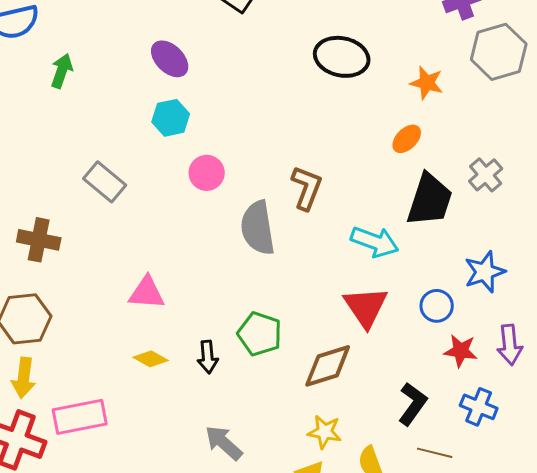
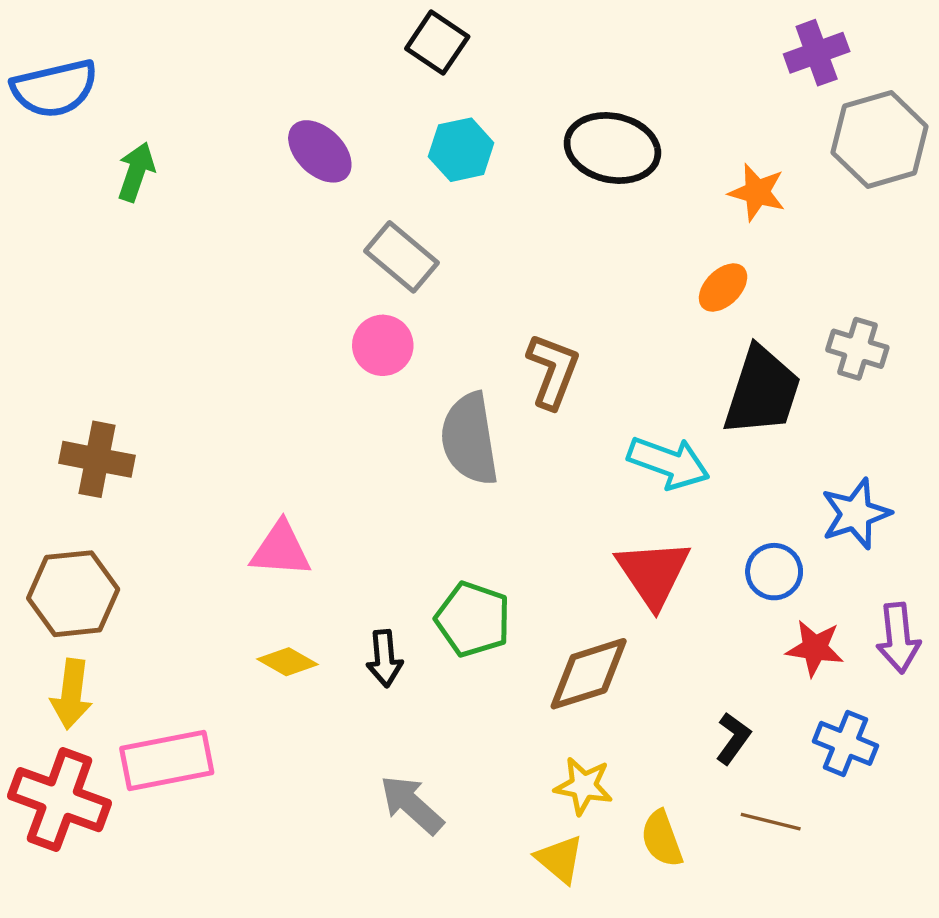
cyan hexagon: (171, 118) -> (461, 150), moved
gray cross: (486, 175) -> (857, 349), turned -32
gray rectangle: (105, 182) -> (401, 257), moved
black L-shape: (413, 404) -> (733, 738), size x0.7

